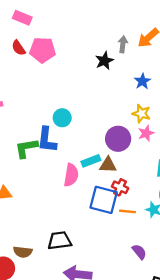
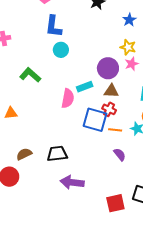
blue L-shape: (47, 140) -> (54, 26), moved
green L-shape: (26, 148) -> (30, 75), turned 50
brown triangle: (108, 165) -> (111, 91), moved
brown semicircle: (23, 252) -> (24, 154), moved, turned 147
purple semicircle: (139, 252) -> (120, 155), moved

